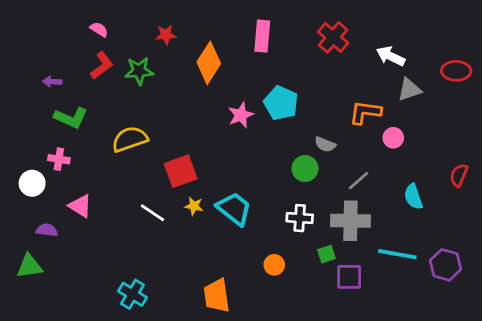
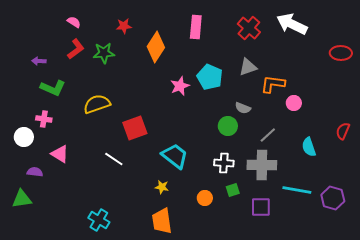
white arrow: (391, 56) -> (292, 24), moved, size x1.4
gray triangle: (409, 90) -> (248, 67), moved
yellow star: (194, 206) -> (162, 187), moved
green square: (326, 254) -> (233, 190), moved

